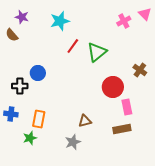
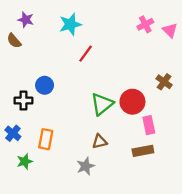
pink triangle: (145, 14) -> (170, 30), moved
green triangle: (97, 52) -> (102, 104), moved
blue cross: (11, 114) -> (13, 133), turned 32
green star: (30, 138) -> (25, 161), moved

